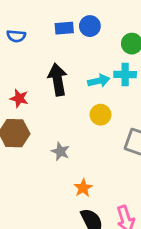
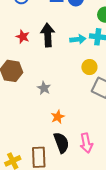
red star: (19, 98) -> (23, 37), moved
yellow circle: (101, 115) -> (89, 67), moved

